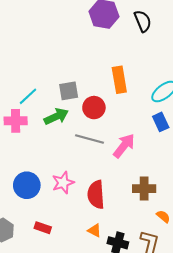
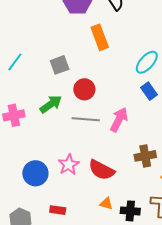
orange rectangle: (119, 80) -> (100, 37), moved
gray square: (69, 91) -> (60, 65), moved
cyan line: (28, 96) -> (15, 62), moved
red semicircle: (96, 195) -> (101, 170), turned -48

